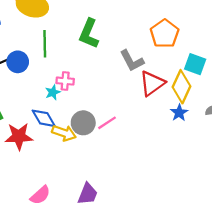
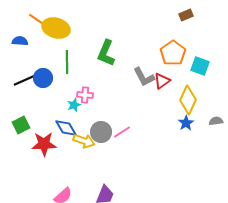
cyan square: (195, 64) -> (200, 66), moved
red triangle: (152, 83) -> (162, 81), moved, size x0.7

